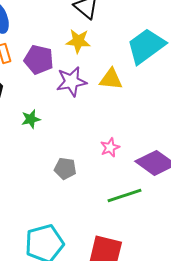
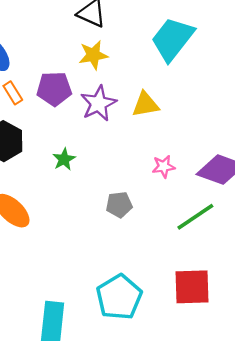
yellow triangle: (111, 79) -> (145, 104), moved
pink star: (110, 148) -> (164, 166), turned 30

